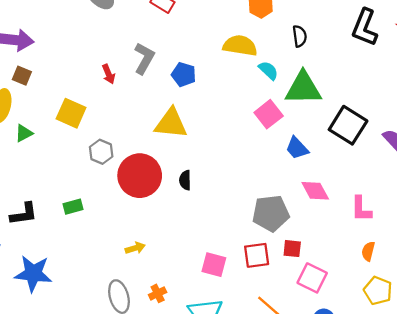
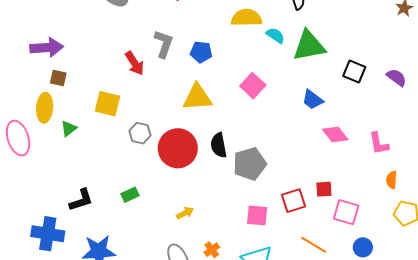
red arrow: (109, 74) -> (135, 63), size x1.4
pink square: (269, 114) -> (253, 86), moved
black square: (348, 125) -> (354, 72), size x0.7
black semicircle: (185, 180) -> (219, 145), size x1.4
green rectangle: (73, 207) -> (130, 195), moved
gray pentagon: (271, 213) -> (250, 164), moved

